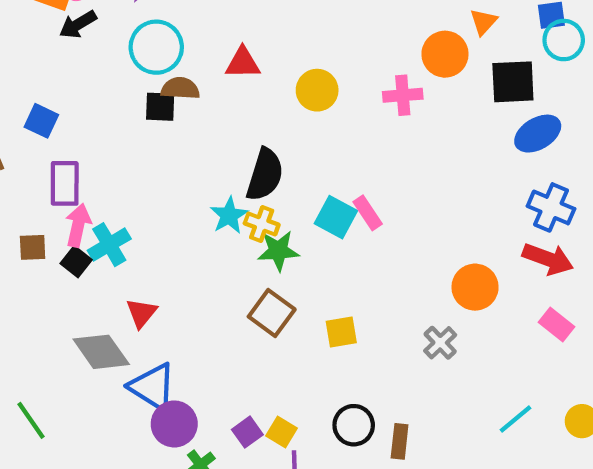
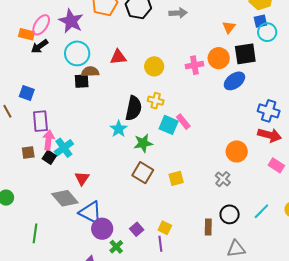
orange circle: (445, 54) -> (219, 58), moved
blue ellipse: (538, 134) -> (234, 81), moved
yellow cross: (262, 224) -> (156, 101), moved
green line: (31, 420) -> (35, 233), turned 48
black circle: (354, 425) -> (230, 214), moved
yellow square: (282, 432) -> (165, 228), moved

